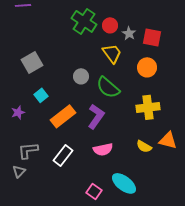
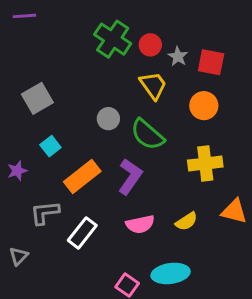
yellow semicircle: (144, 146) -> (186, 221), moved, turned -63
gray L-shape: (28, 150) -> (45, 213), moved
cyan ellipse: (124, 183) -> (171, 273), turned -45

